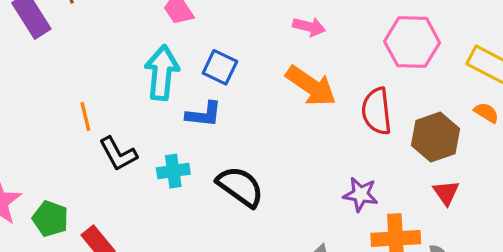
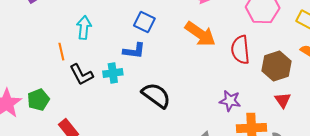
cyan arrow: (162, 73) -> (84, 27), moved, size x0.7
cyan cross: (173, 171) -> (113, 73), moved
green pentagon: (50, 219) -> (38, 100), moved, turned 30

